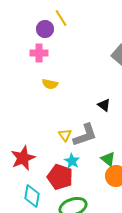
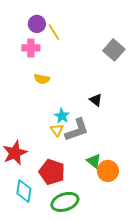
yellow line: (61, 18) -> (54, 32), moved
green triangle: (108, 159) -> (94, 161), moved
cyan star: (72, 161) -> (62, 116), moved

